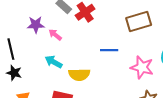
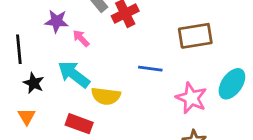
cyan arrow: (54, 62) -> (74, 74), size x1.4
black star: (14, 73) -> (34, 83), moved

